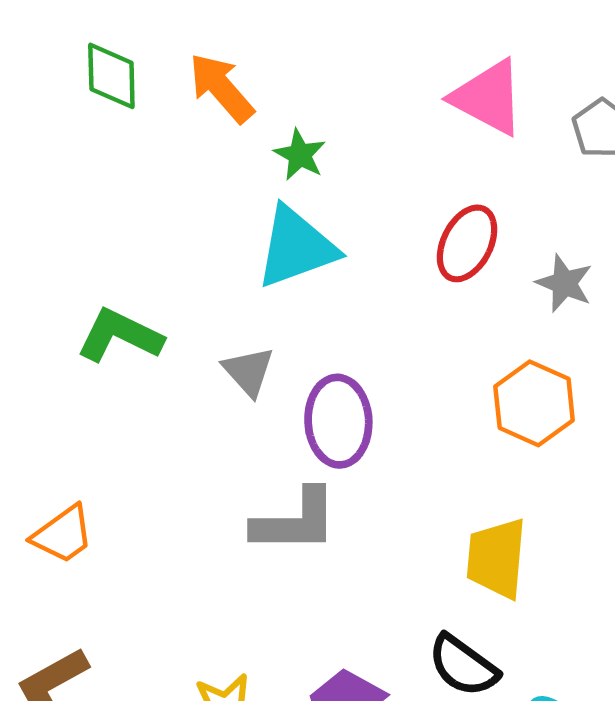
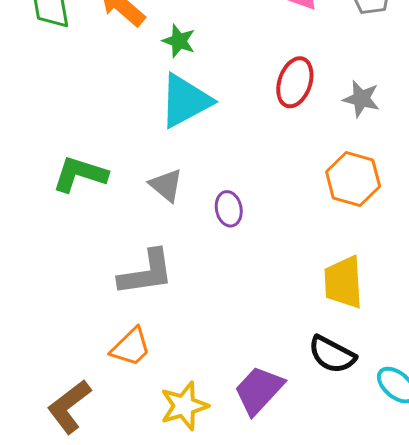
purple ellipse: (338, 421) -> (229, 209), size x0.6
gray L-shape: (295, 521) -> (146, 273), moved
orange trapezoid: (63, 534) -> (131, 347), moved

